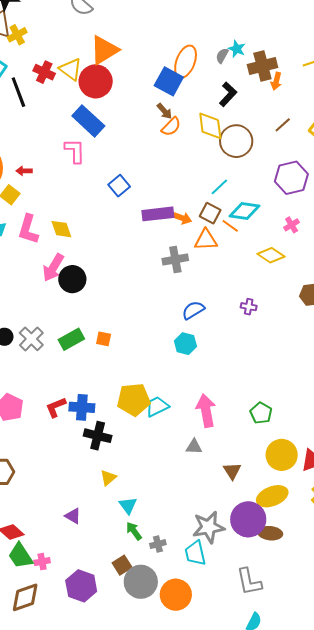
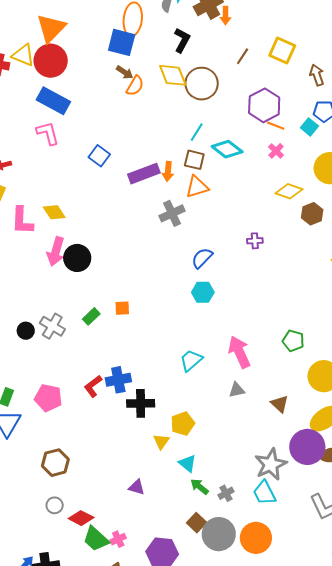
cyan diamond: (244, 211) -> (227, 149), turned 44
orange arrow: (182, 218) -> (168, 171), turned 90
orange line: (230, 226) -> (276, 126), moved
yellow diamond: (271, 255) -> (289, 191), moved
green rectangle: (71, 339) -> (91, 316), size x0.7
yellow pentagon: (134, 400) -> (183, 424), moved, size x0.7

